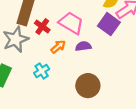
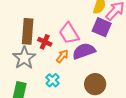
pink trapezoid: (71, 23) -> (69, 33), turned -140
purple semicircle: (83, 46) -> (84, 51), size x1.6

